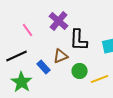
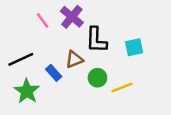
pink line: (28, 30) -> (43, 20), moved

